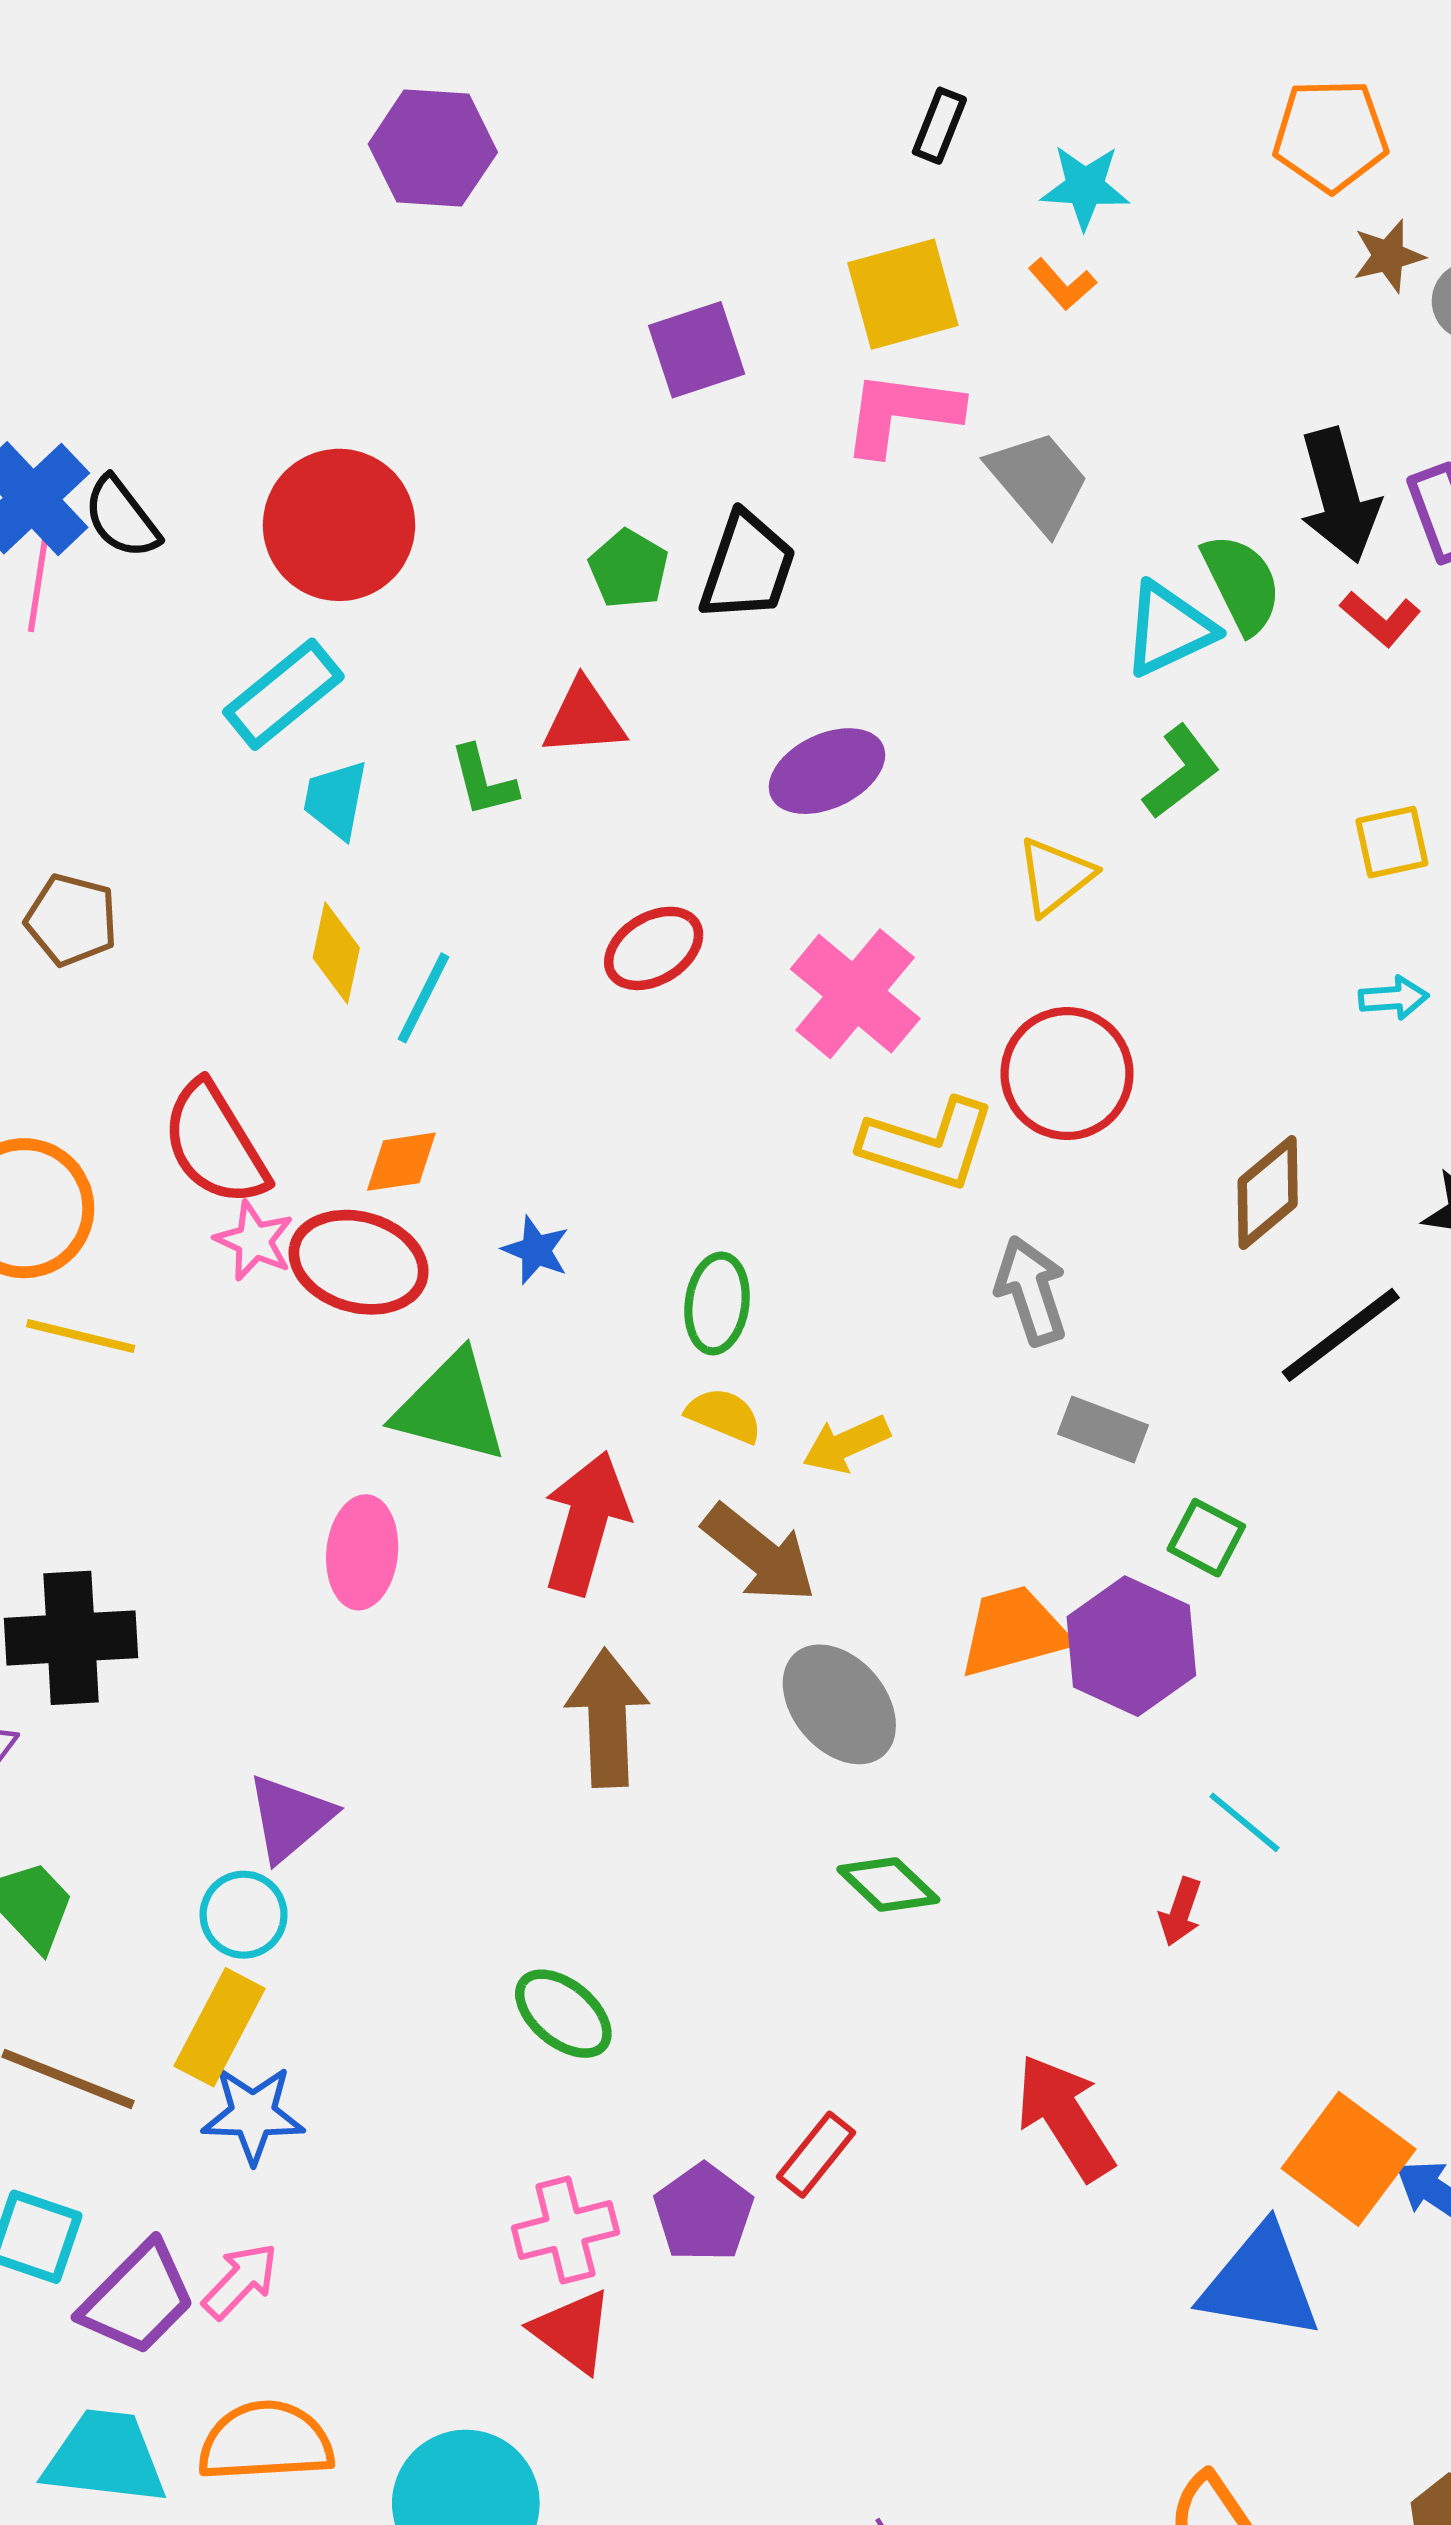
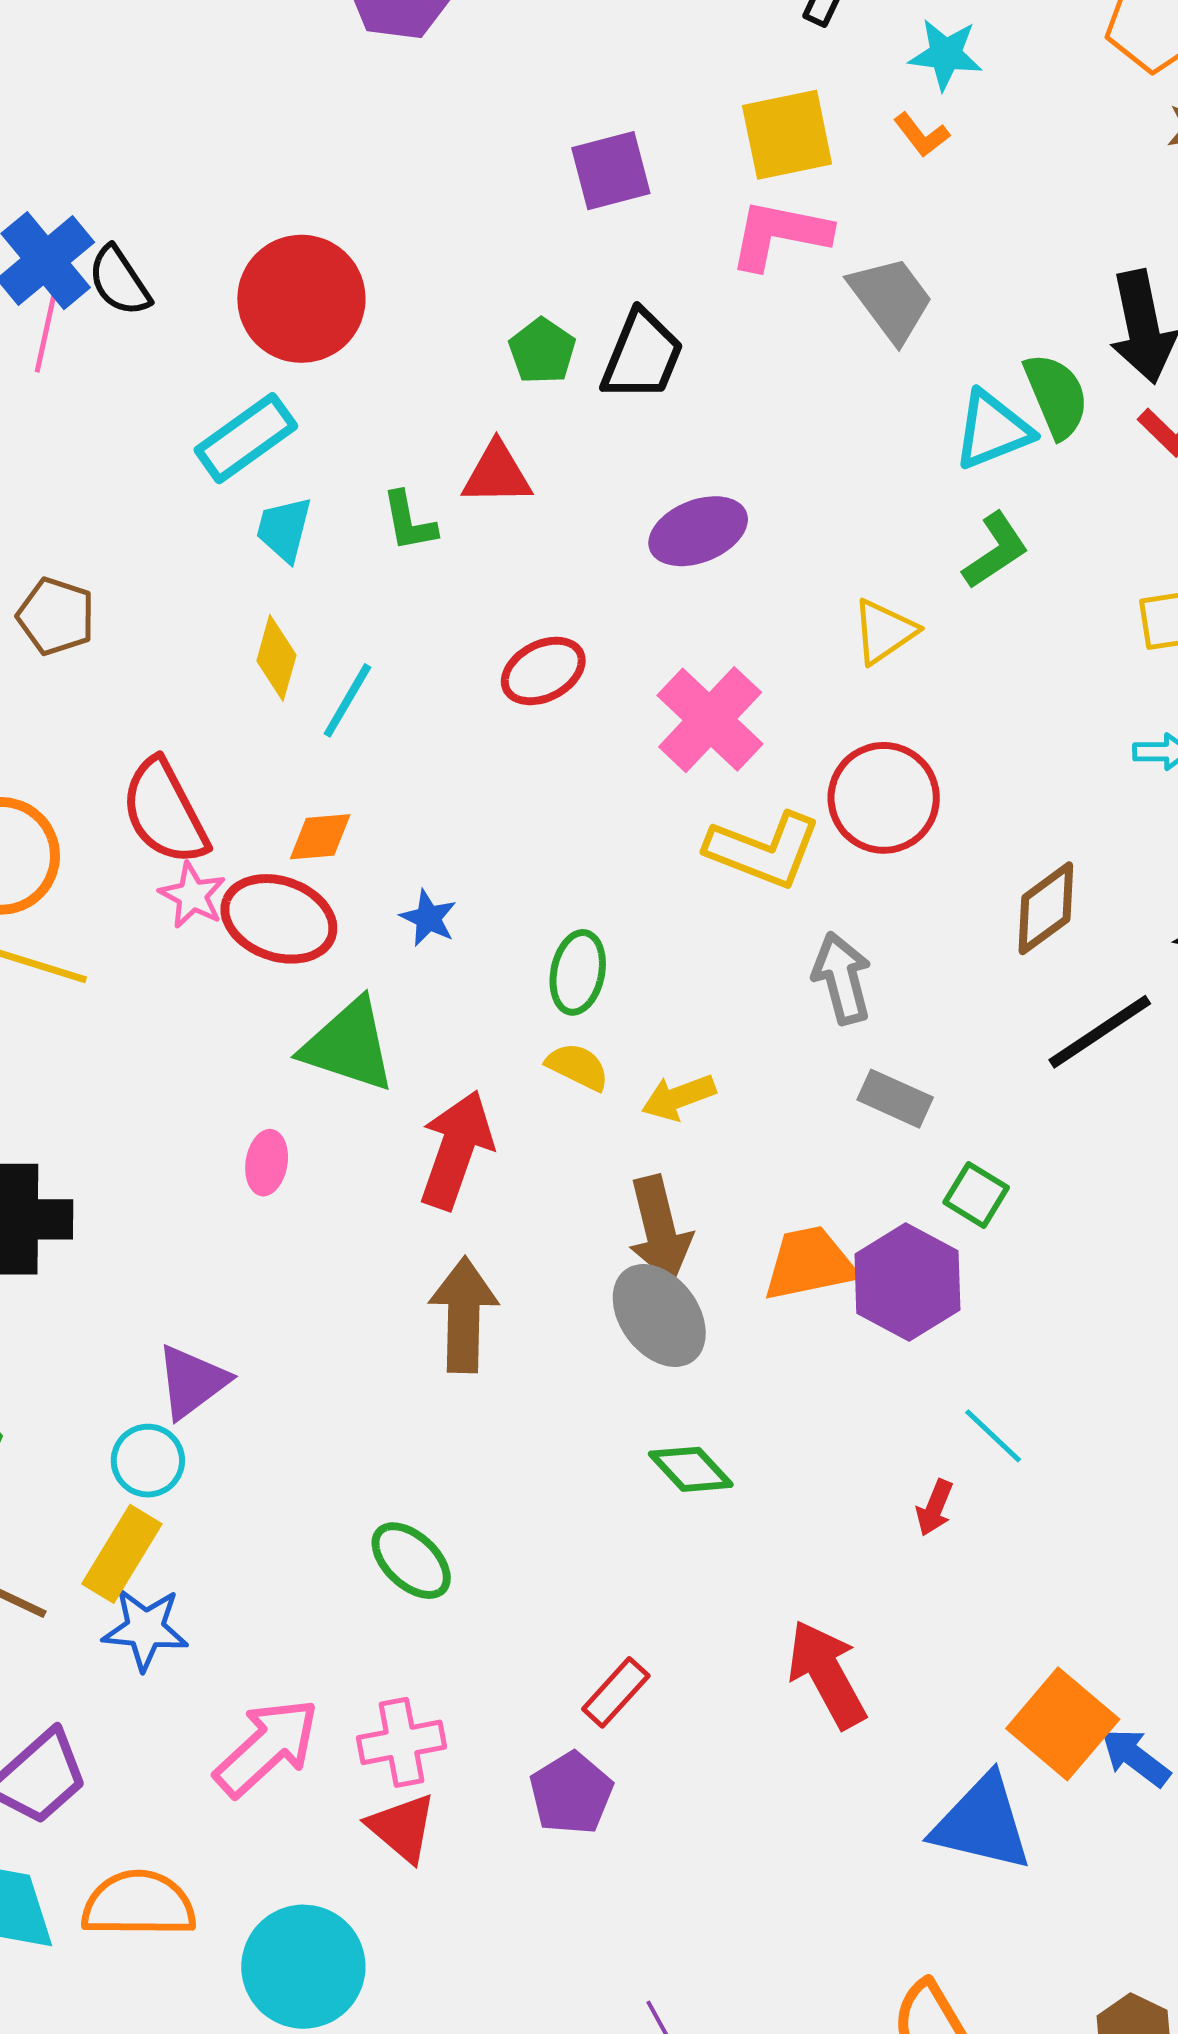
pink ellipse: (362, 1552) -> (267, 1163), size x0.7
brown arrow: (759, 1554) -> (660, 1229), moved, turned 34
purple pentagon: (704, 2213) -> (571, 1793), moved
pink arrow: (240, 2281) -> (267, 1747), moved, size x1.6

